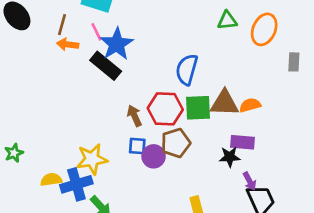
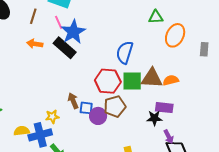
orange ellipse: (264, 29) -> (175, 35), moved
orange arrow: (68, 44) -> (35, 44), moved
brown arrow: (134, 116) -> (73, 101), moved
yellow star: (92, 159) -> (52, 117), size x0.6

